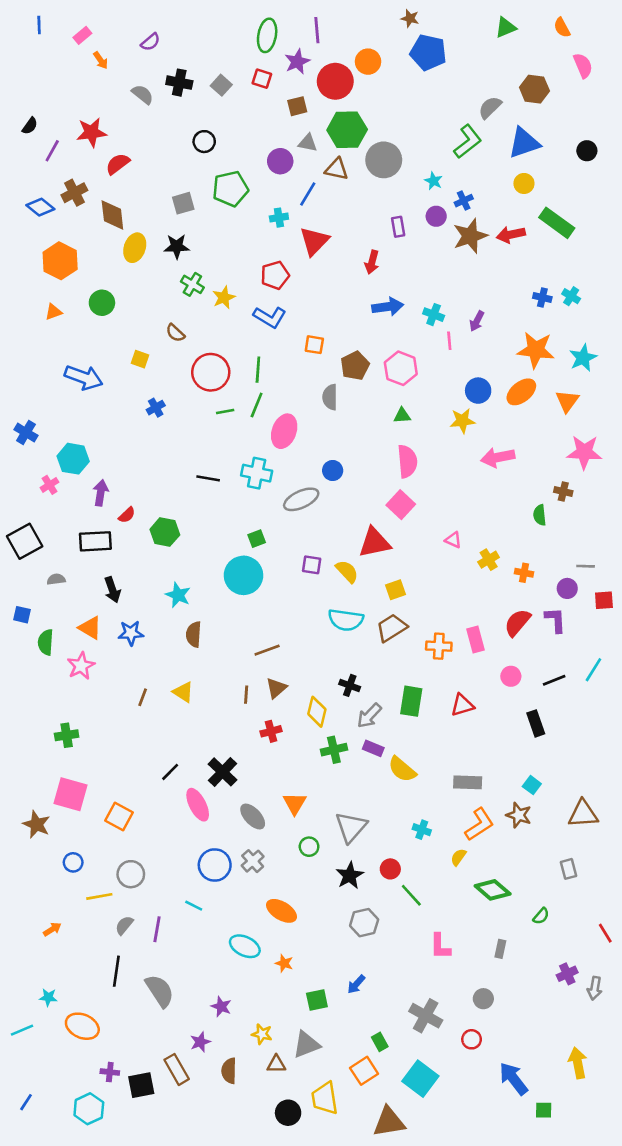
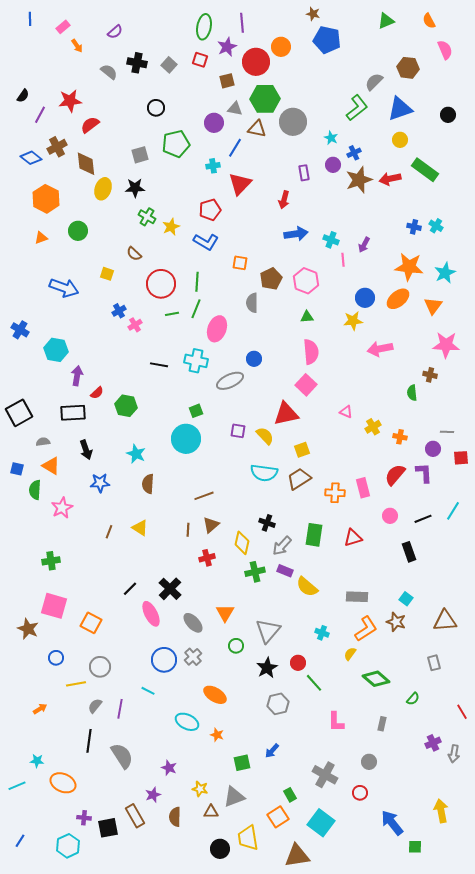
pink cross: (50, 485) -> (135, 325), moved
orange triangle: (90, 628) -> (51, 466), moved

